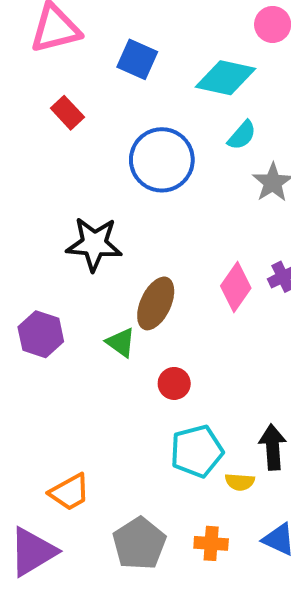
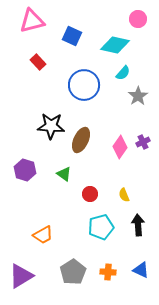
brown ellipse: (156, 303) -> (81, 140), moved
yellow semicircle: (240, 482) -> (124, 195), moved, turned 64
orange trapezoid: (70, 492) -> (43, 235), moved

